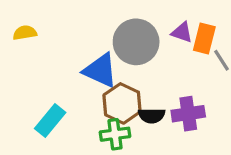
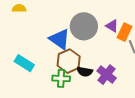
purple cross: (188, 114) -> (107, 75), turned 36
cyan rectangle: (50, 120) -> (24, 63), turned 72

